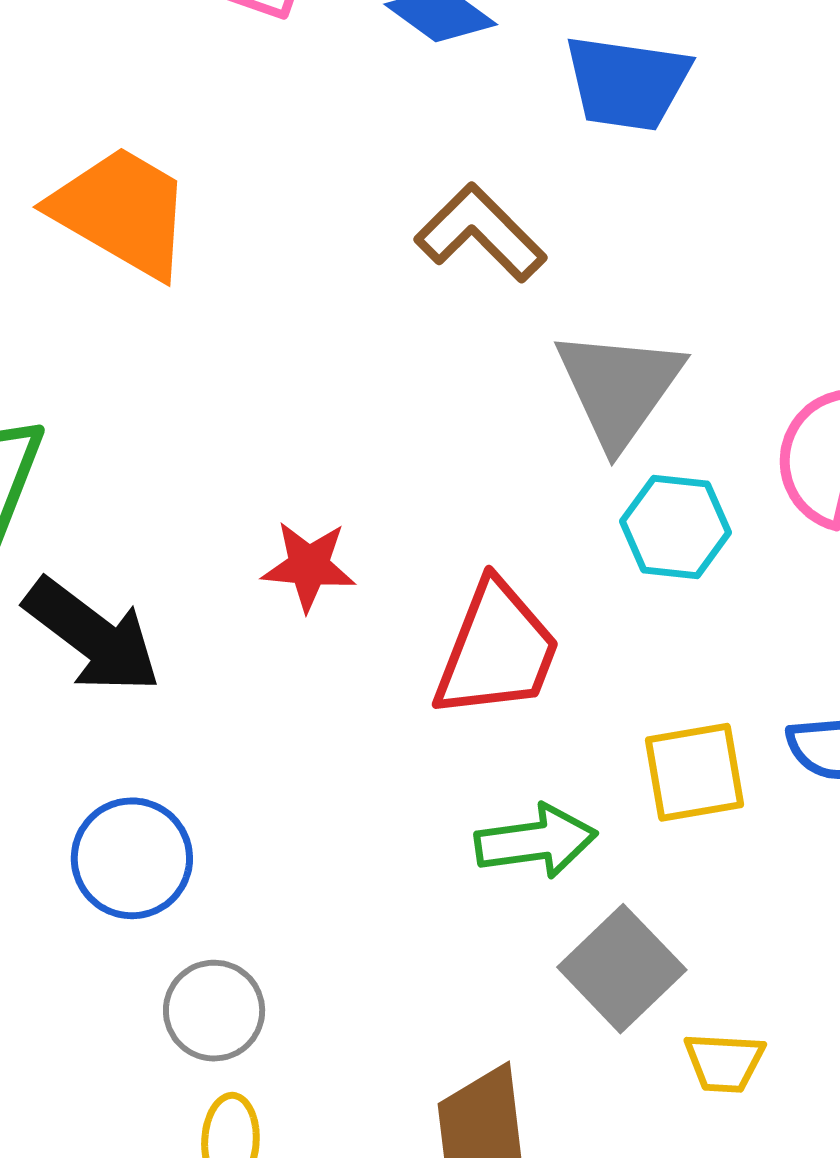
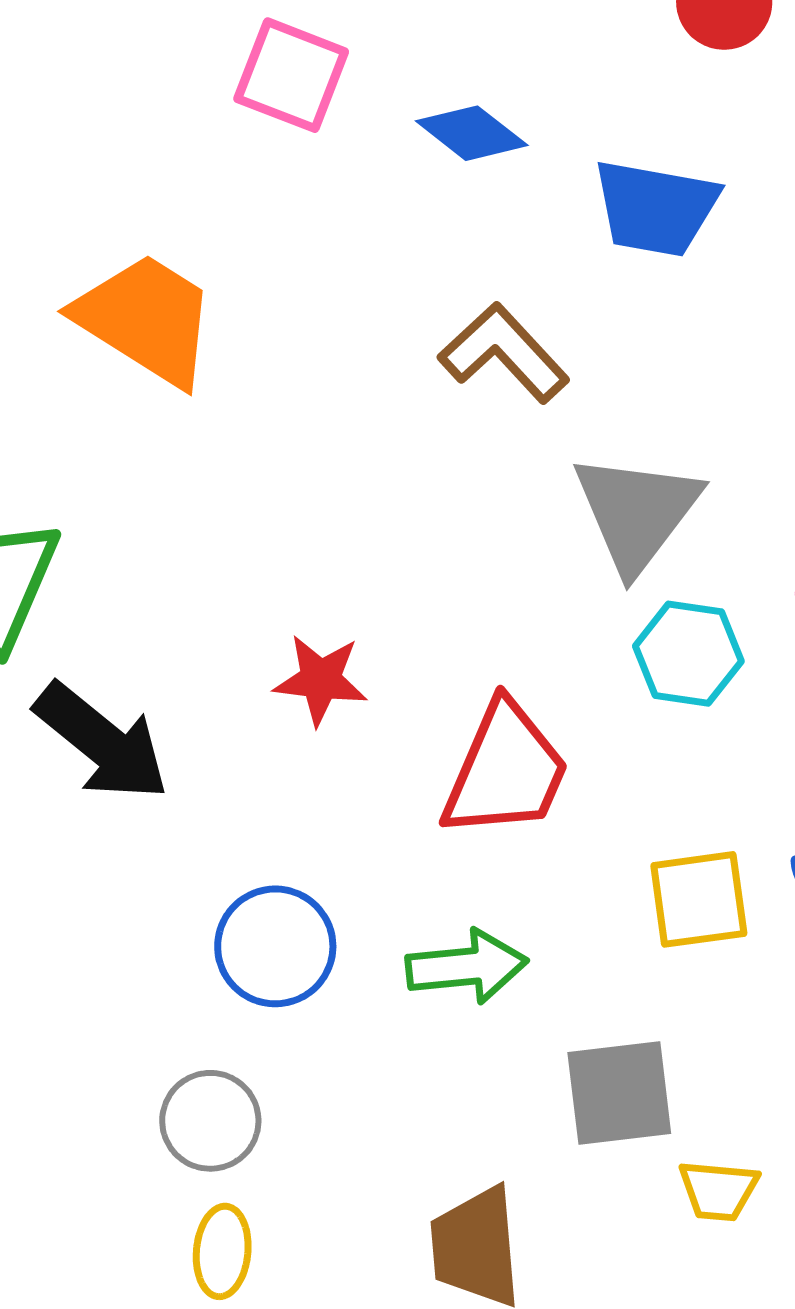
green arrow: (536, 841) -> (467, 967), moved
blue circle: (132, 858) -> (275, 946), moved
gray square: (622, 969) -> (619, 1093), turned 35

